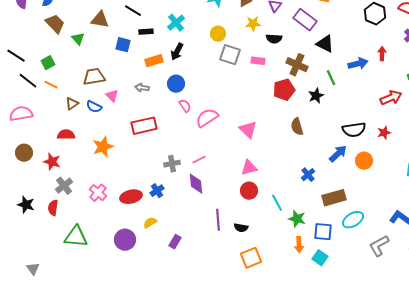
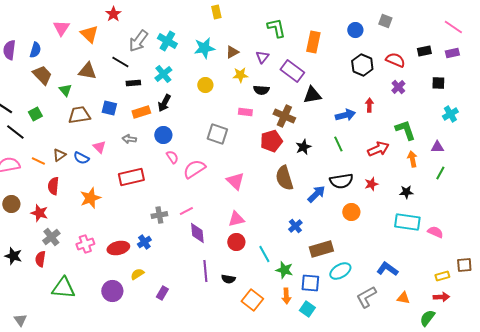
black triangle: (325, 44) -> (312, 95), turned -36
blue square: (123, 45) -> (109, 108), moved
gray square: (230, 55) -> (217, 134), moved
brown trapezoid: (94, 77) -> (79, 115), moved
green line: (331, 78) -> (338, 144), moved
orange line: (51, 85) -> (38, 161), moved
brown semicircle: (297, 127) -> (284, 178), size x1.4
red semicircle: (66, 135) -> (53, 186), turned -84
blue arrow: (338, 154) -> (316, 194), moved
purple diamond: (196, 184) -> (197, 233), moved
pink cross: (98, 193) -> (85, 244), turned 30
orange square: (251, 258) -> (252, 300), moved, turned -30

